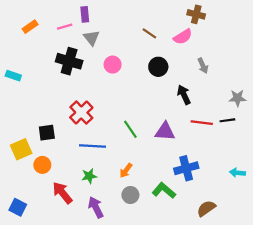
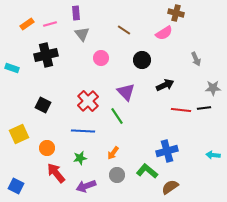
pink line: (65, 27) -> (50, 24), moved
brown line: (149, 33) -> (124, 30), moved
black cross: (69, 61) -> (46, 55), moved, turned -30
gray arrow: (203, 66) -> (196, 59), moved
black arrow: (184, 95) -> (165, 85), turned 90
red cross: (81, 112) -> (88, 101), moved
purple triangle: (165, 131) -> (126, 92), moved, turned 42
black square: (47, 133) -> (43, 105), moved, turned 35
orange circle: (42, 165) -> (47, 148), moved
purple arrow: (96, 207) -> (86, 186), turned -84
brown semicircle: (206, 208) -> (170, 187), moved

